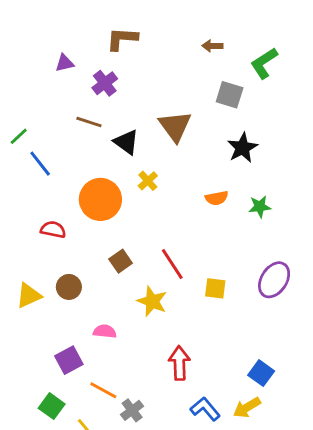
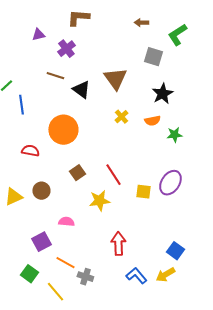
blue line: (40, 164) -> (21, 105), turned 30
yellow cross: (148, 181) -> (121, 117), moved
orange semicircle: (217, 198) -> (152, 121), moved
purple ellipse: (274, 280) -> (170, 183), moved
yellow star: (152, 301) -> (99, 201), turned -30
gray cross: (132, 410) -> (85, 277), turned -35

